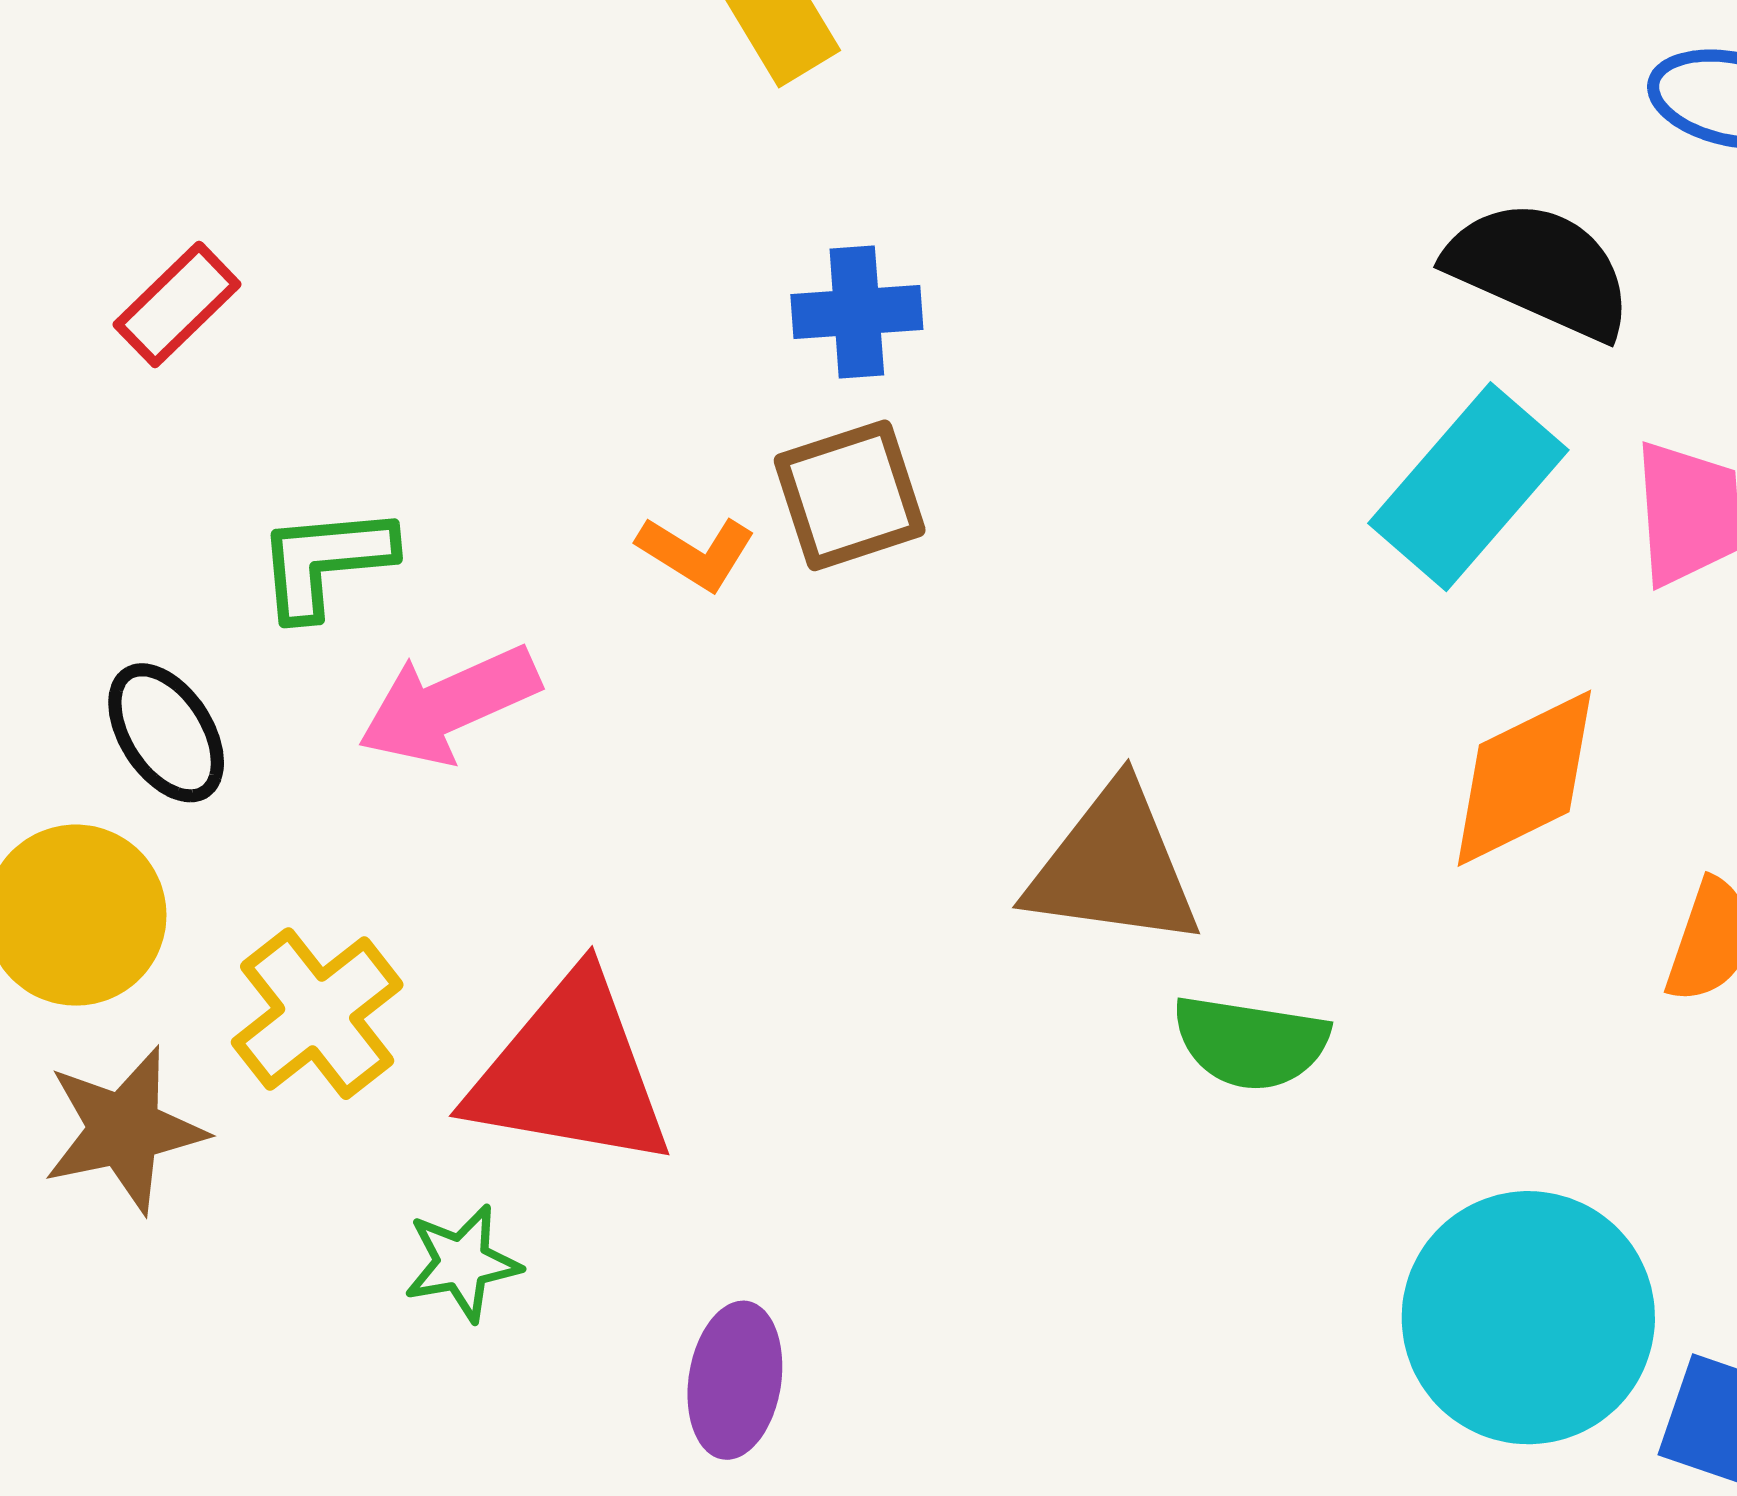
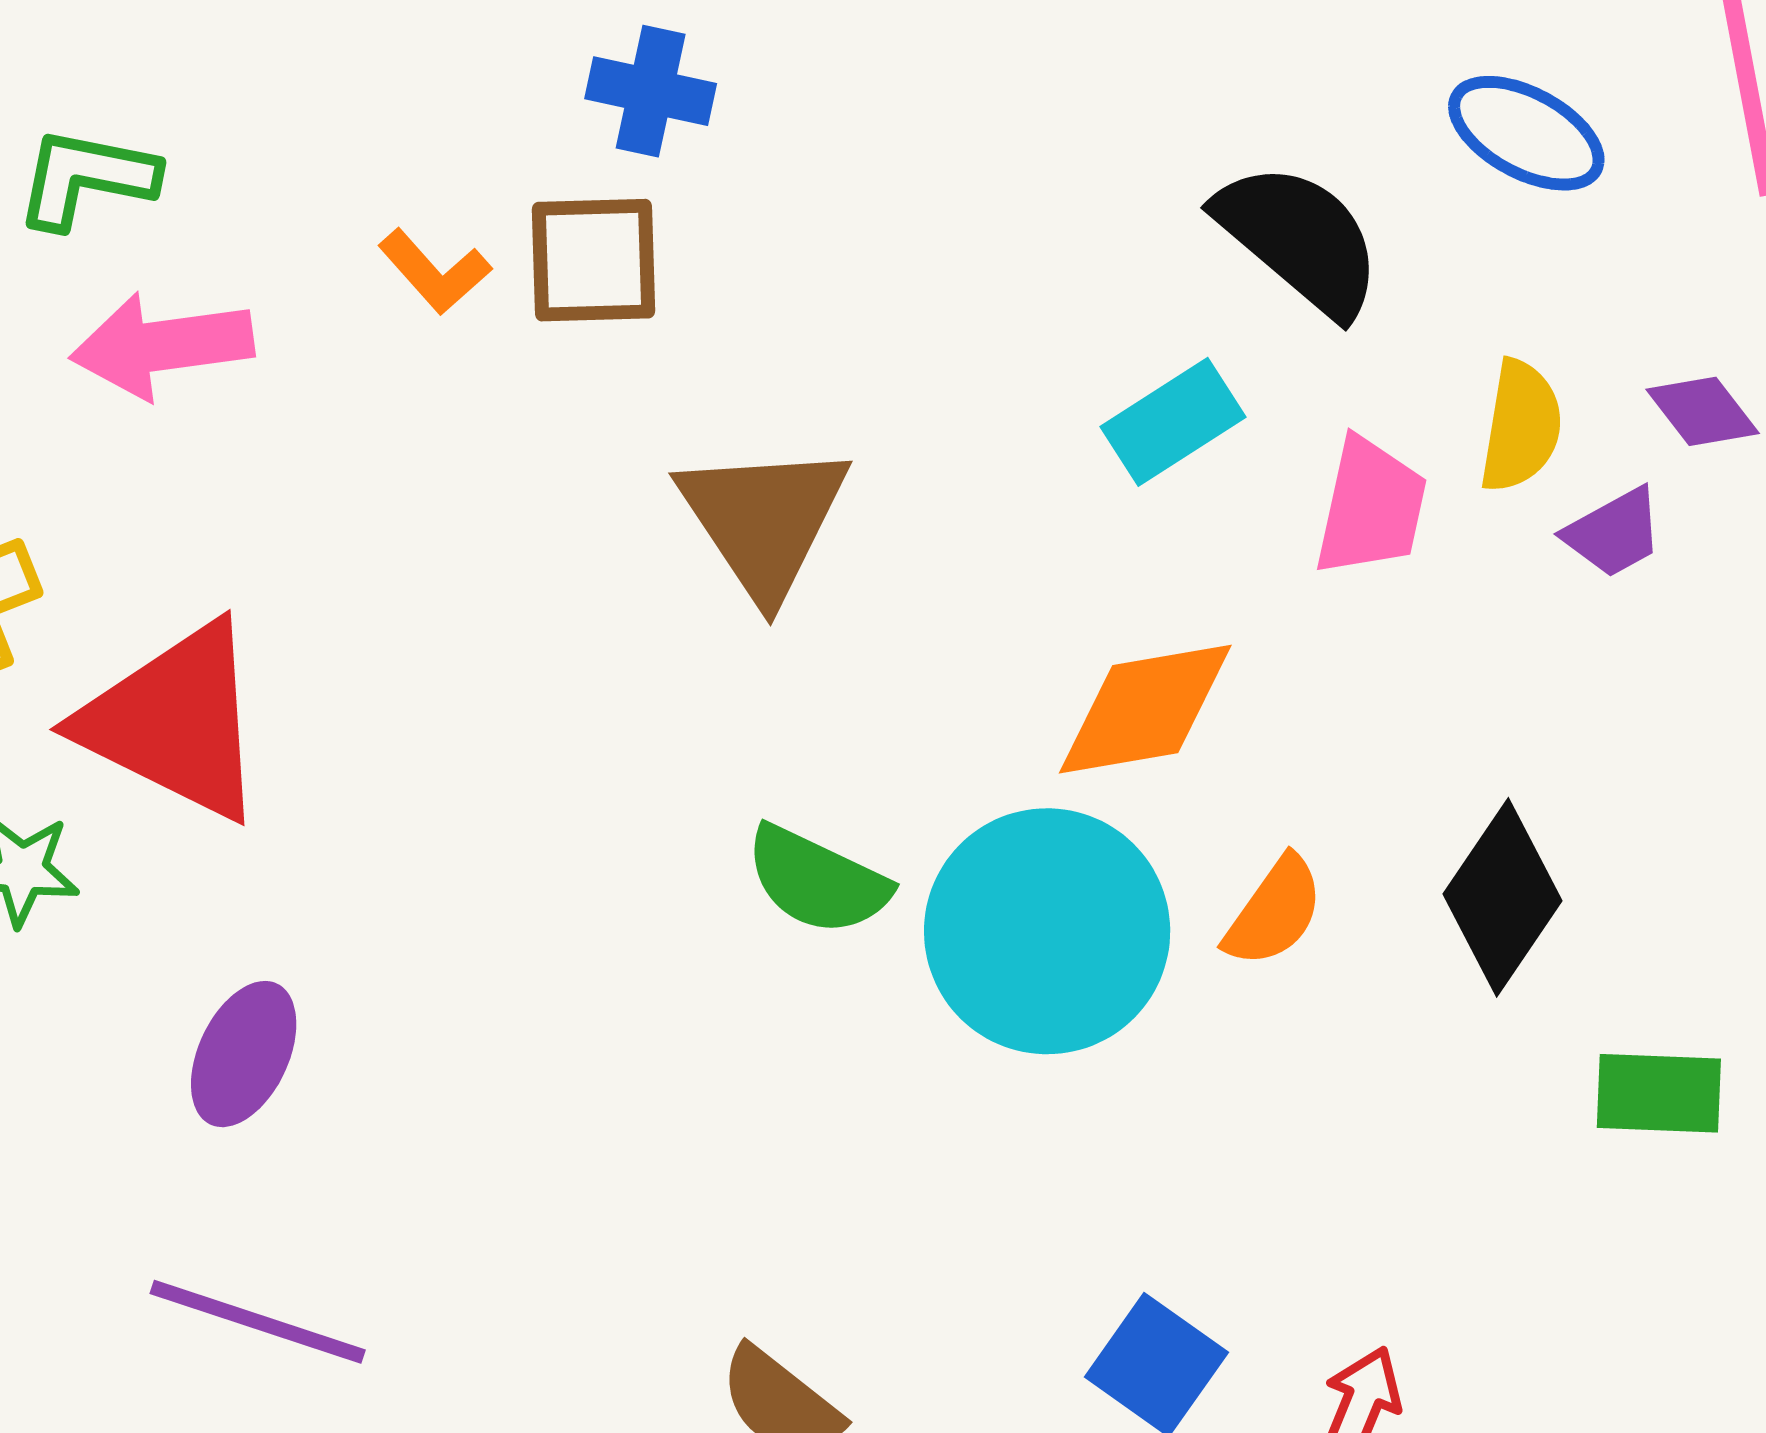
cyan rectangle: (1468, 487) -> (1173, 422), size x0.7
brown triangle: (1114, 867) -> (764, 520), moved, turned 32
cyan circle: (1528, 1318) -> (1047, 931), moved

